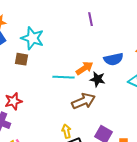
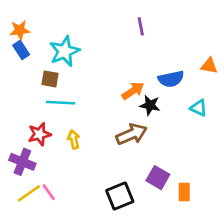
cyan star: (32, 38) -> (64, 51), turned 30
cyan line: (63, 77) -> (61, 103), moved
yellow arrow: (66, 131) -> (74, 139), moved

